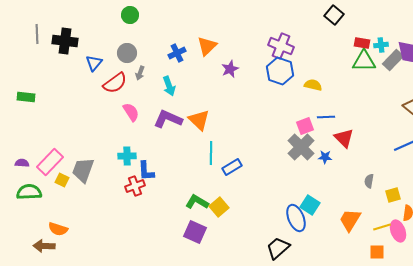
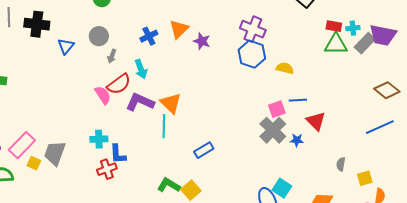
purple star: (230, 69) -> (202, 41), moved, turned -30
red semicircle: (115, 83) -> (119, 84), moved
cyan line: (211, 153) -> (164, 126), moved

